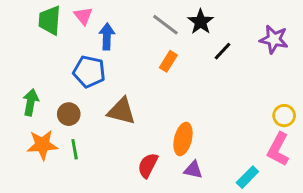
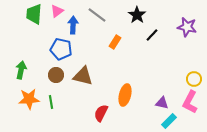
pink triangle: (83, 16) -> (57, 11), turned 32
gray line: (165, 25) -> (97, 15), moved
brown circle: (69, 114) -> (56, 75), moved
purple triangle: (193, 170) -> (162, 103), moved

